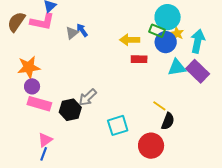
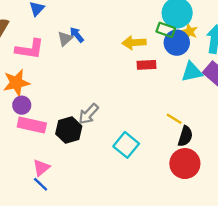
pink L-shape: (42, 22) -> (30, 49), moved
cyan square: (118, 125) -> (126, 145), turned -30
red circle: (151, 146) -> (185, 164), moved
blue line: (44, 154) -> (41, 184), turned -64

